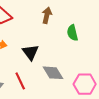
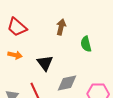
gray diamond: (53, 73) -> (67, 83), turned -70

